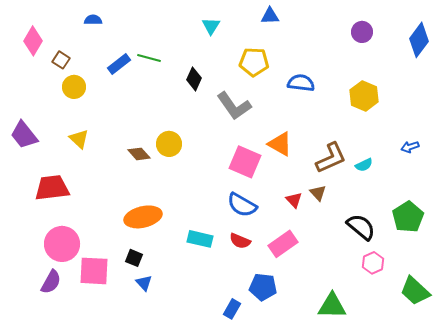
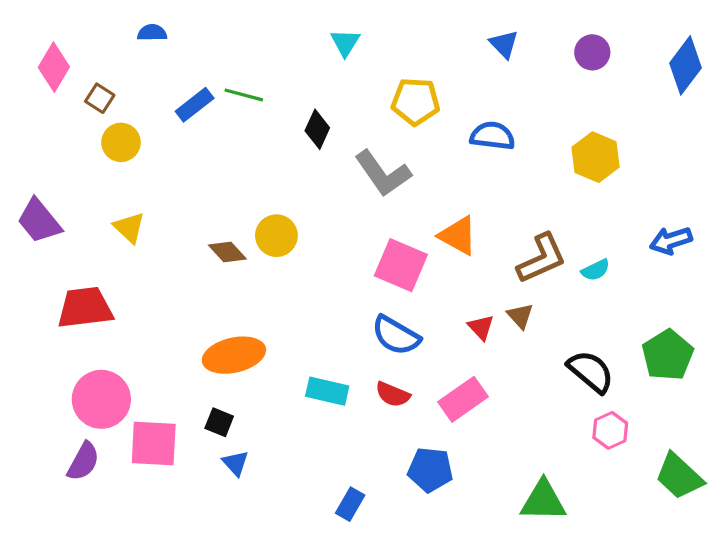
blue triangle: (270, 16) -> (504, 44), moved, turned 48
blue arrow: (410, 147) -> (671, 241), size x1.4
blue rectangle: (232, 309) -> (350, 504), moved

